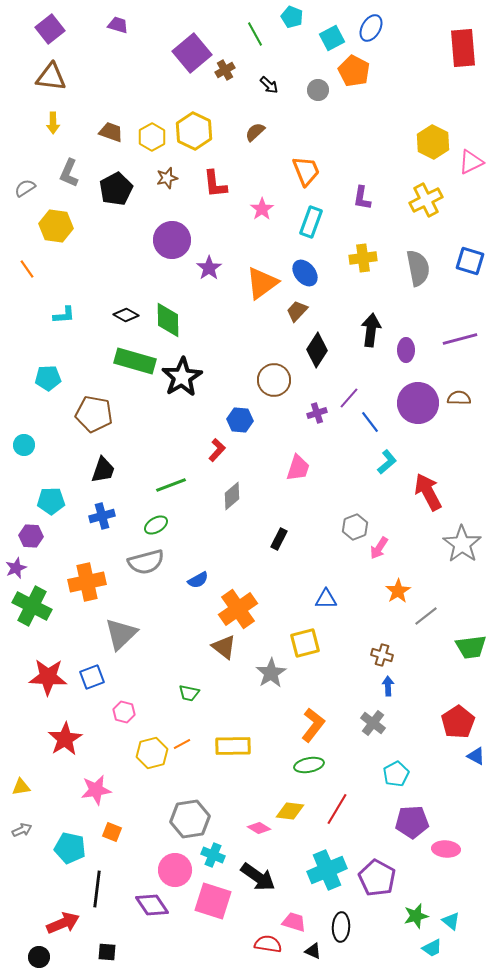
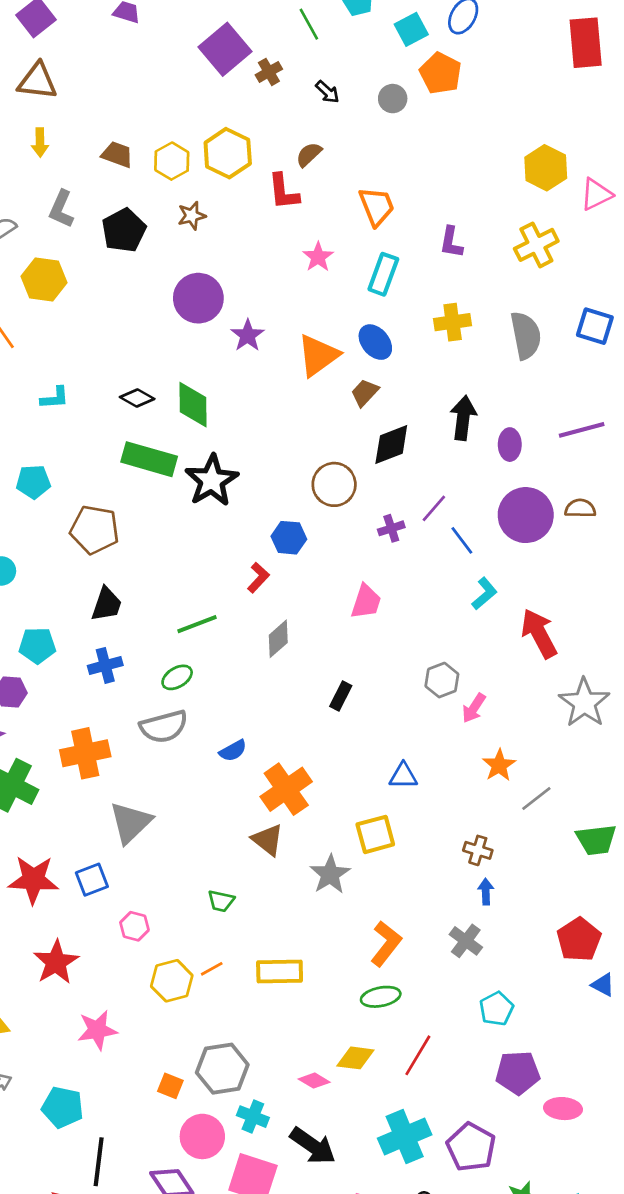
red L-shape: (215, 184) -> (284, 192), moved
black diamond: (317, 350) -> (391, 445), turned 36
orange square: (112, 832) -> (170, 1086), moved

